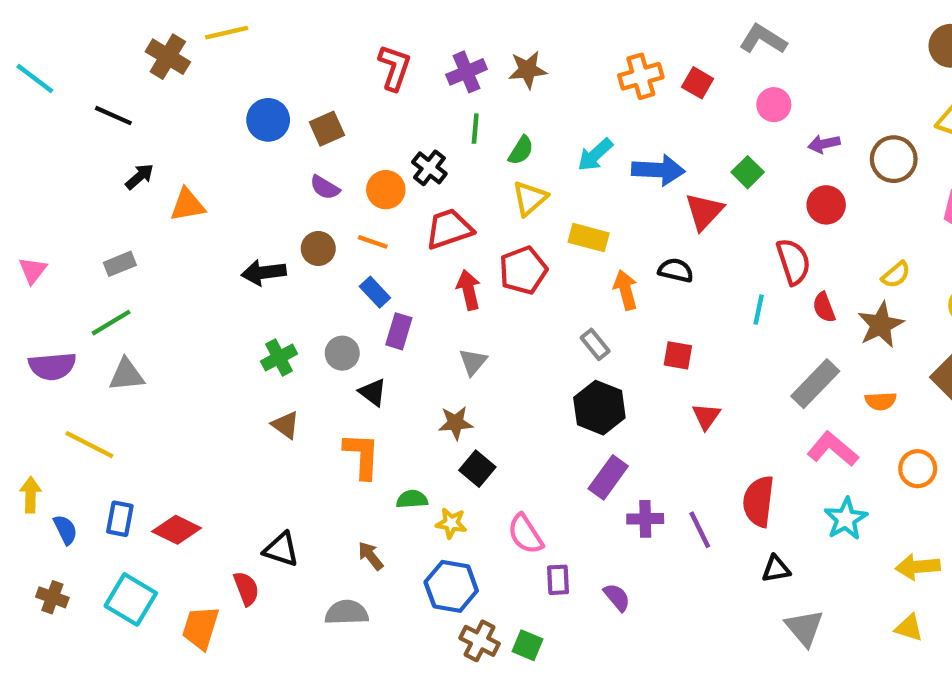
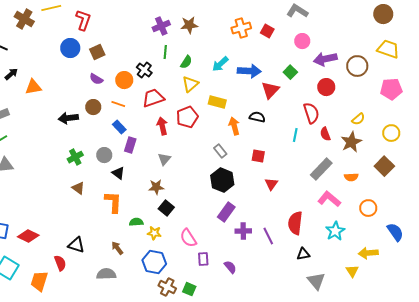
red L-shape: (395, 68) -> (83, 20), moved
purple arrow: (824, 144) -> (325, 59), size x1.6
yellow triangle: (909, 628) -> (352, 271), moved, turned 40

